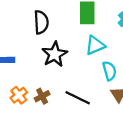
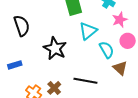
black semicircle: (41, 22) -> (22, 26), moved

